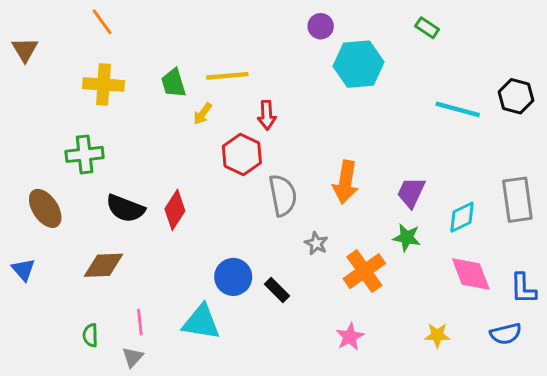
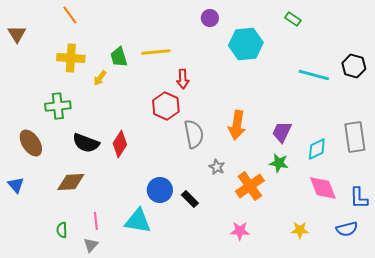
purple circle: (321, 26) -> (210, 18), moved
yellow arrow: (203, 114) -> (100, 78), moved
pink star: (350, 337) -> (240, 231), turned 30

